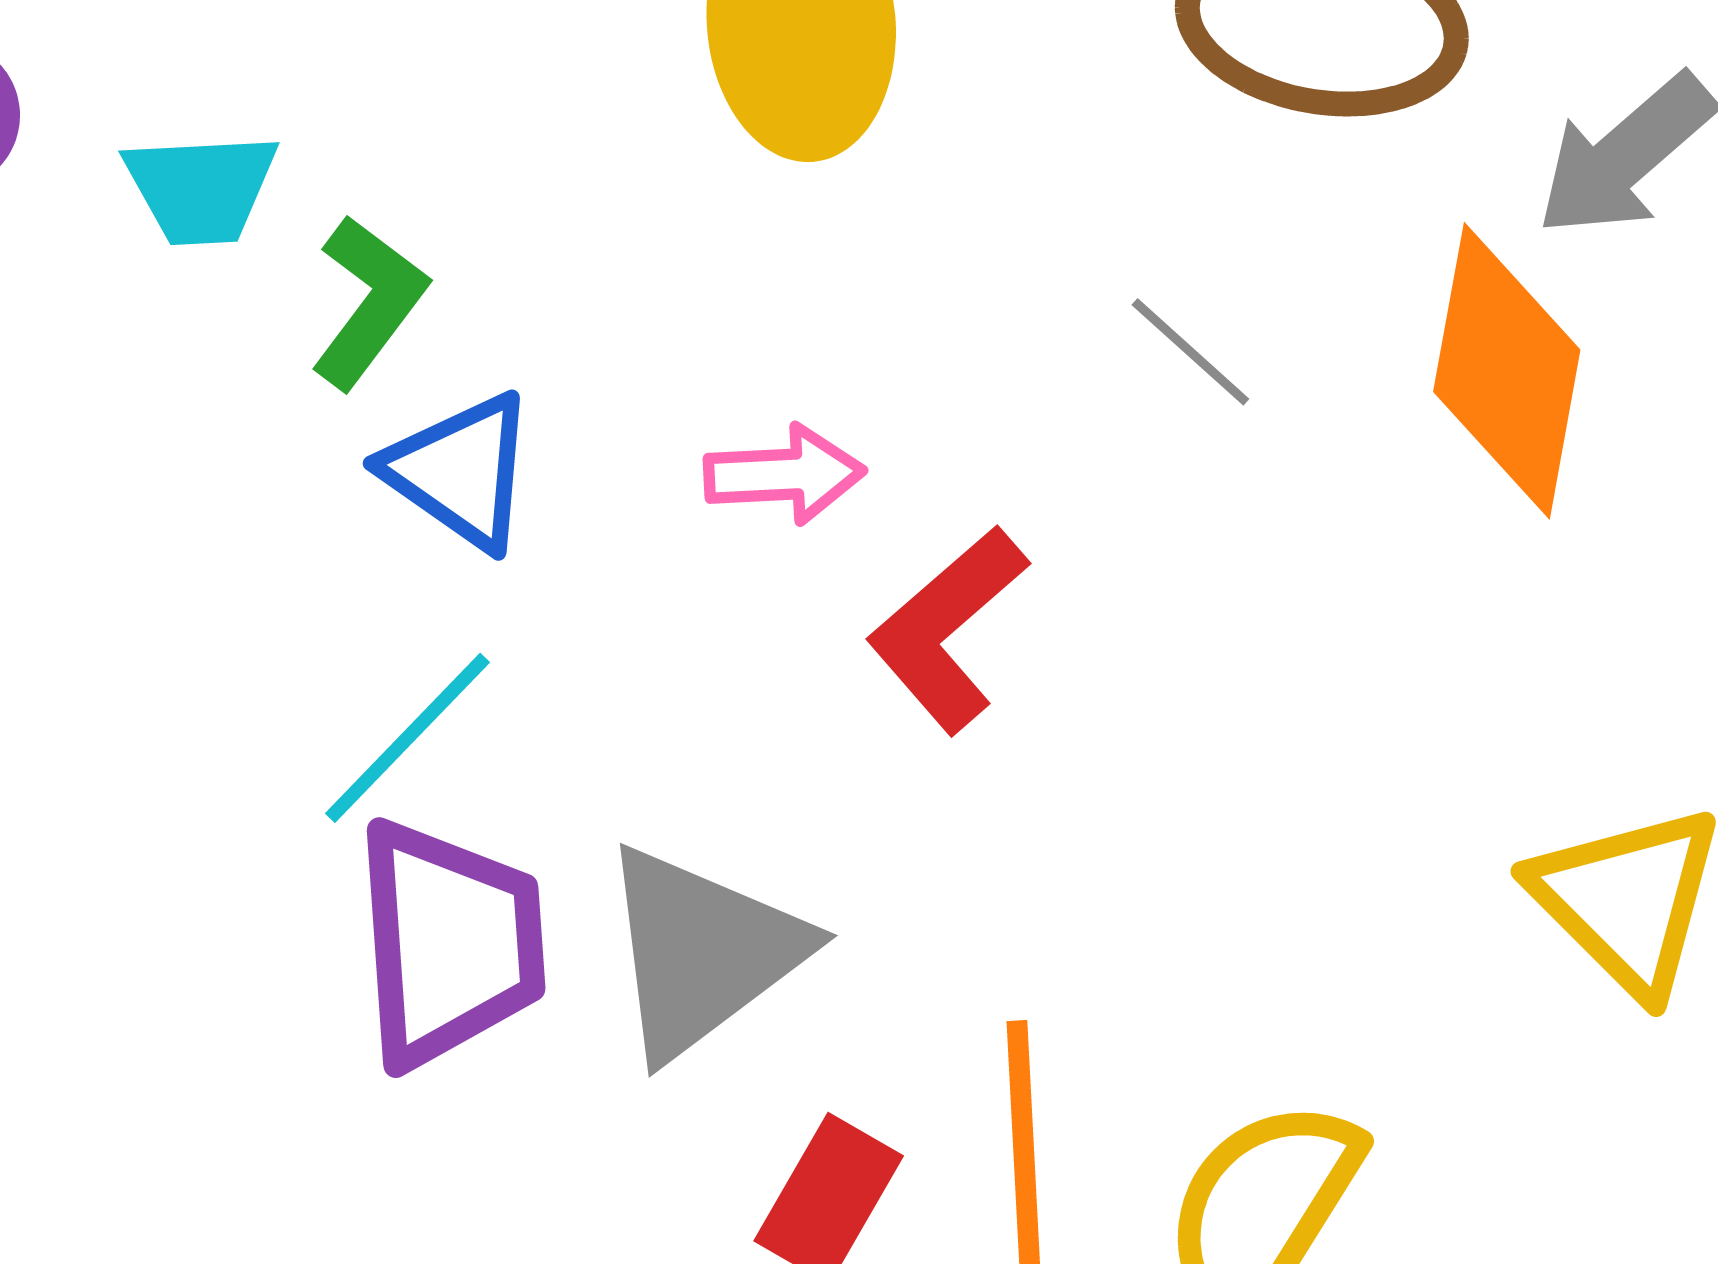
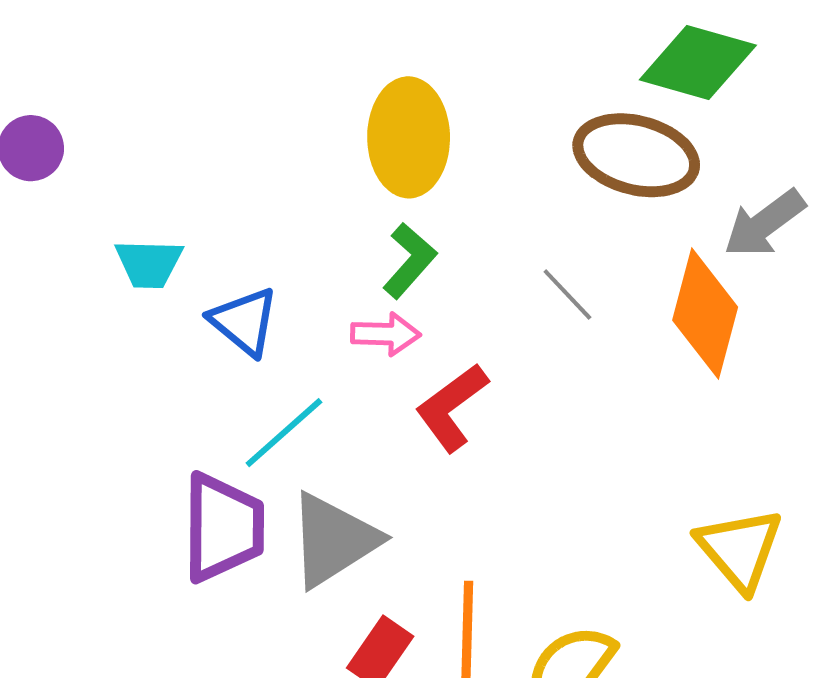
cyan trapezoid: (201, 188) -> (149, 264), moved
green L-shape: (369, 302) -> (409, 261), moved
cyan line: (407, 738) -> (284, 433), moved

